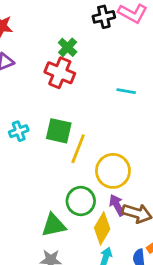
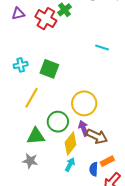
red cross: (60, 73) -> (46, 19), moved
yellow line: (78, 149) -> (31, 98), moved

